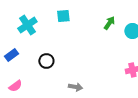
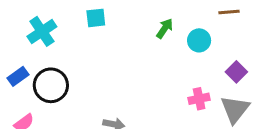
black circle: (46, 61) -> (51, 85), moved, size x1.5

